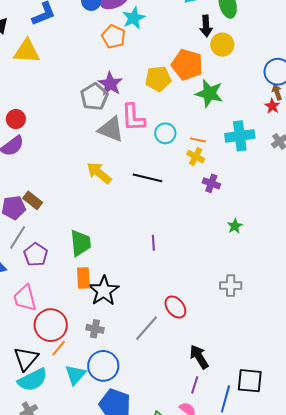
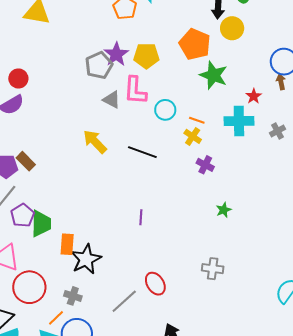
yellow pentagon: (158, 79) -> (146, 56), moved
red star: (272, 106) -> (254, 96), moved
gray triangle: (111, 129) -> (112, 100), size x0.7
green trapezoid: (80, 243) -> (41, 224), moved
orange line: (59, 348) -> (56, 318), moved

